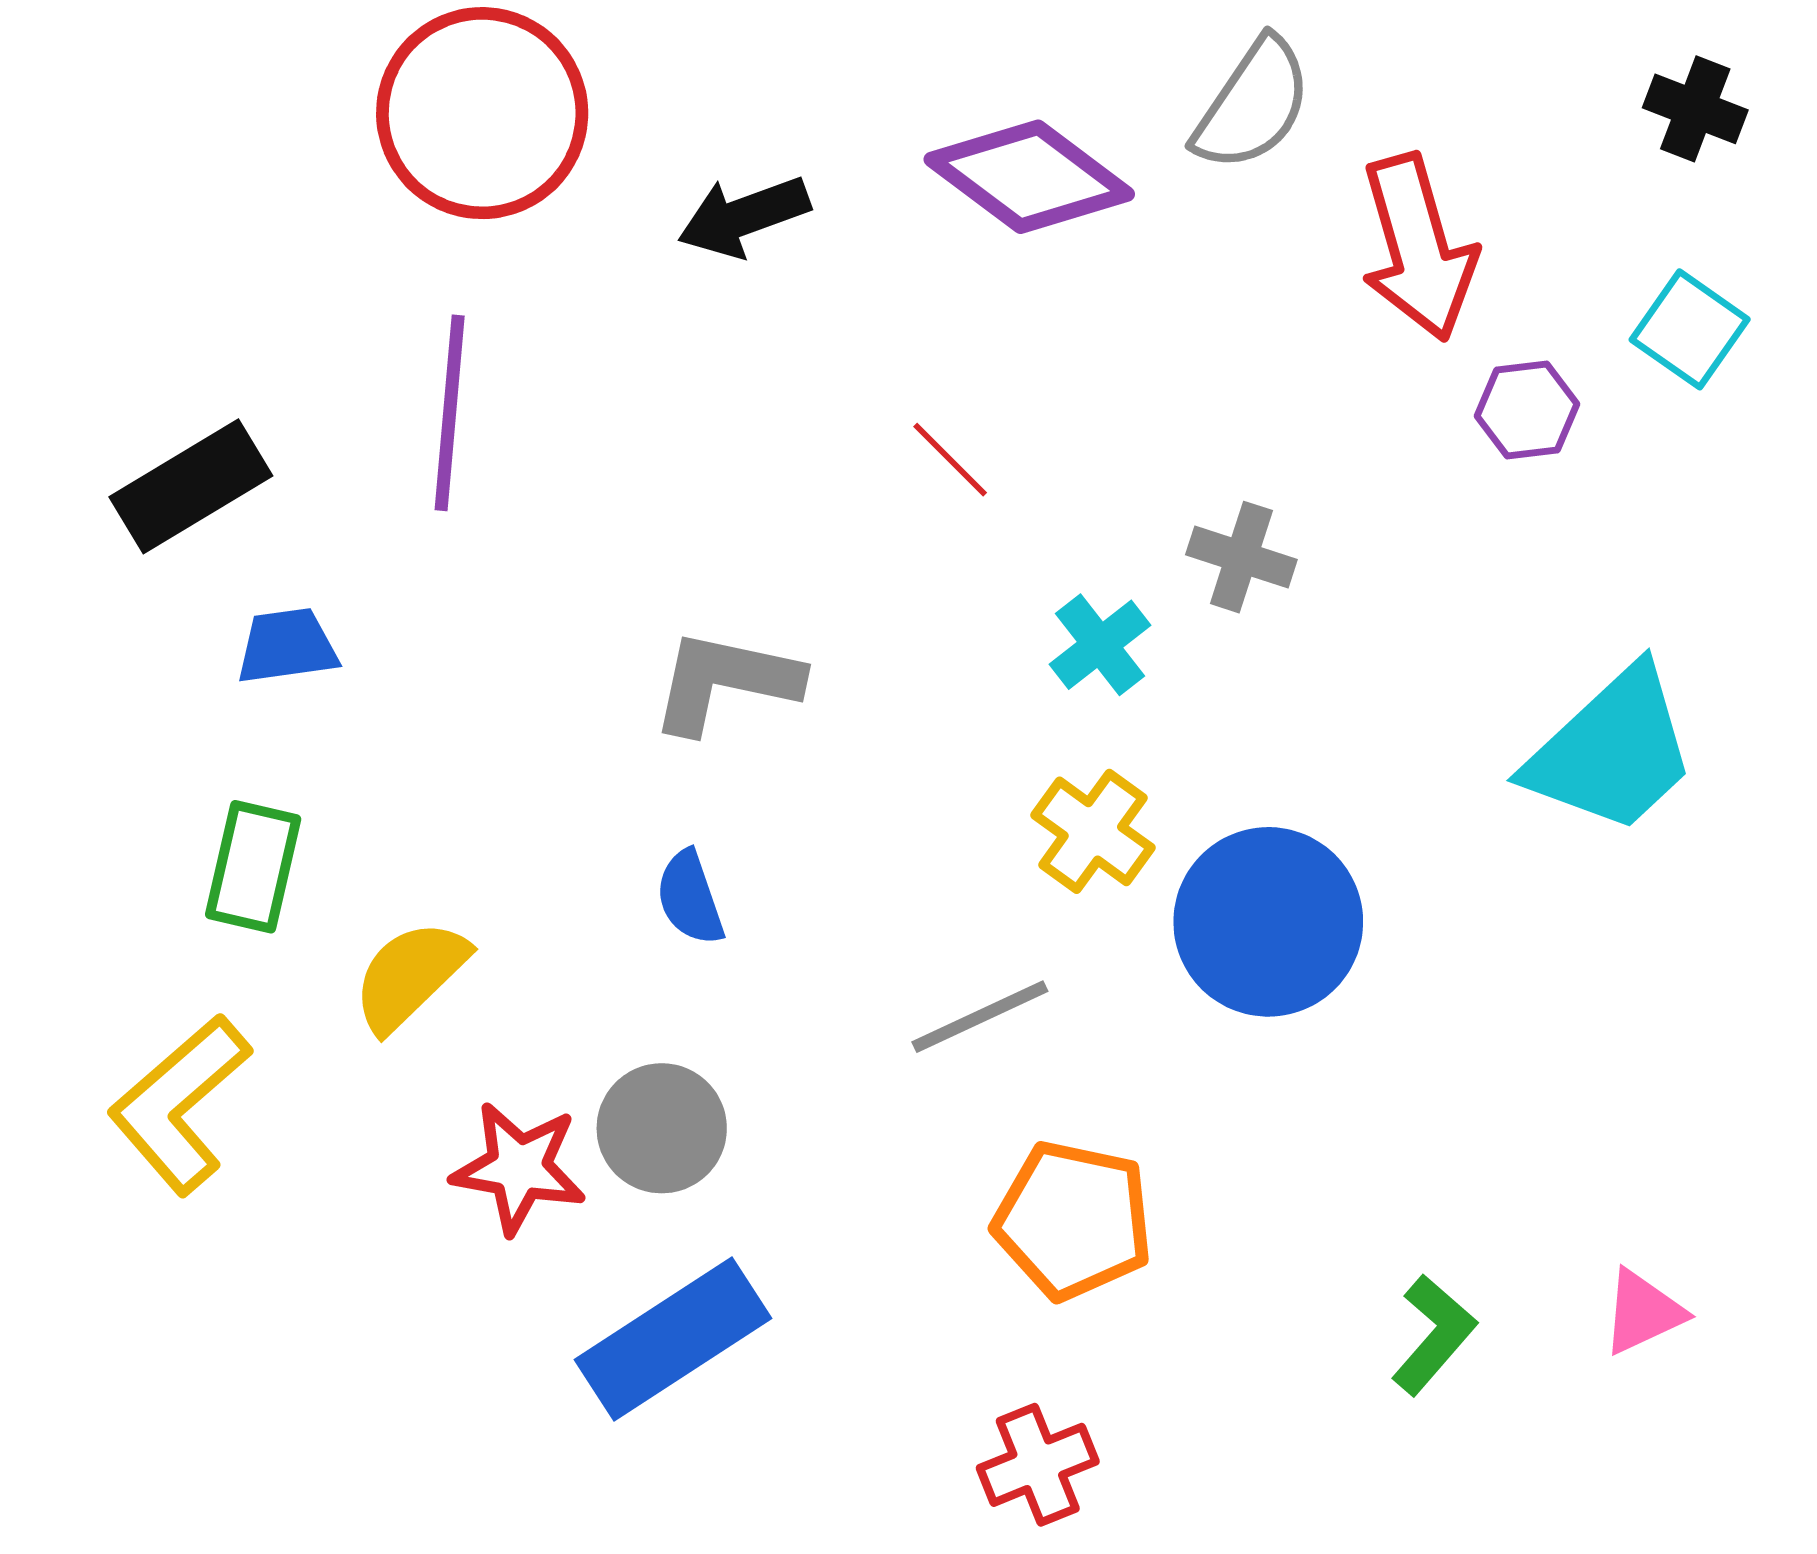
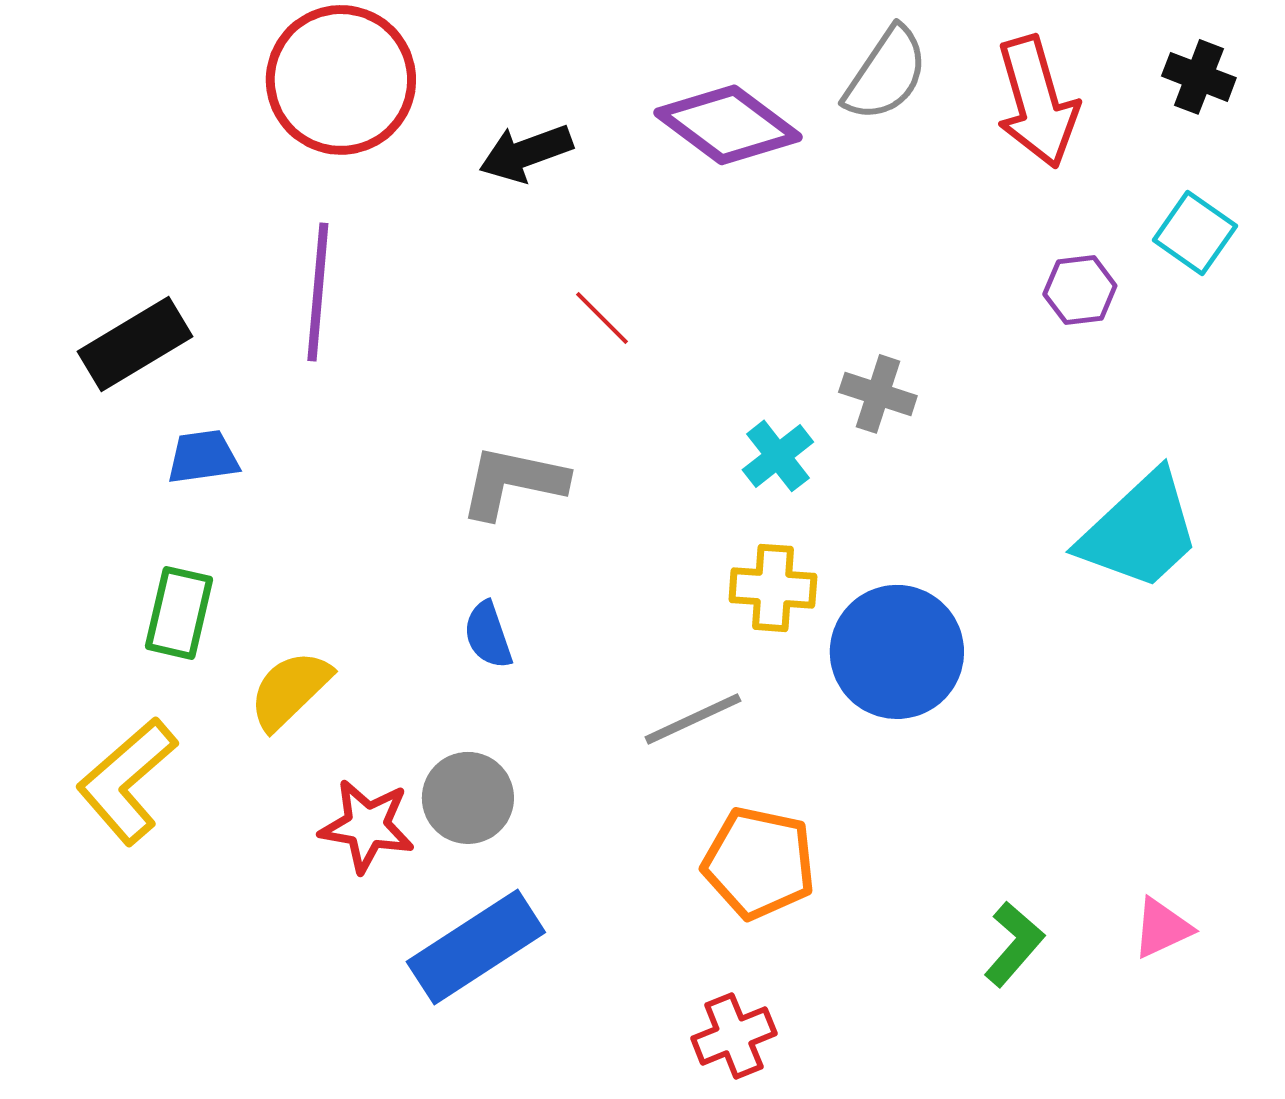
red arrow: (1418, 247) -> (1037, 102), moved
red line: (950, 460) -> (602, 318), moved
yellow cross: (1093, 831) -> (773, 588), turned -32

